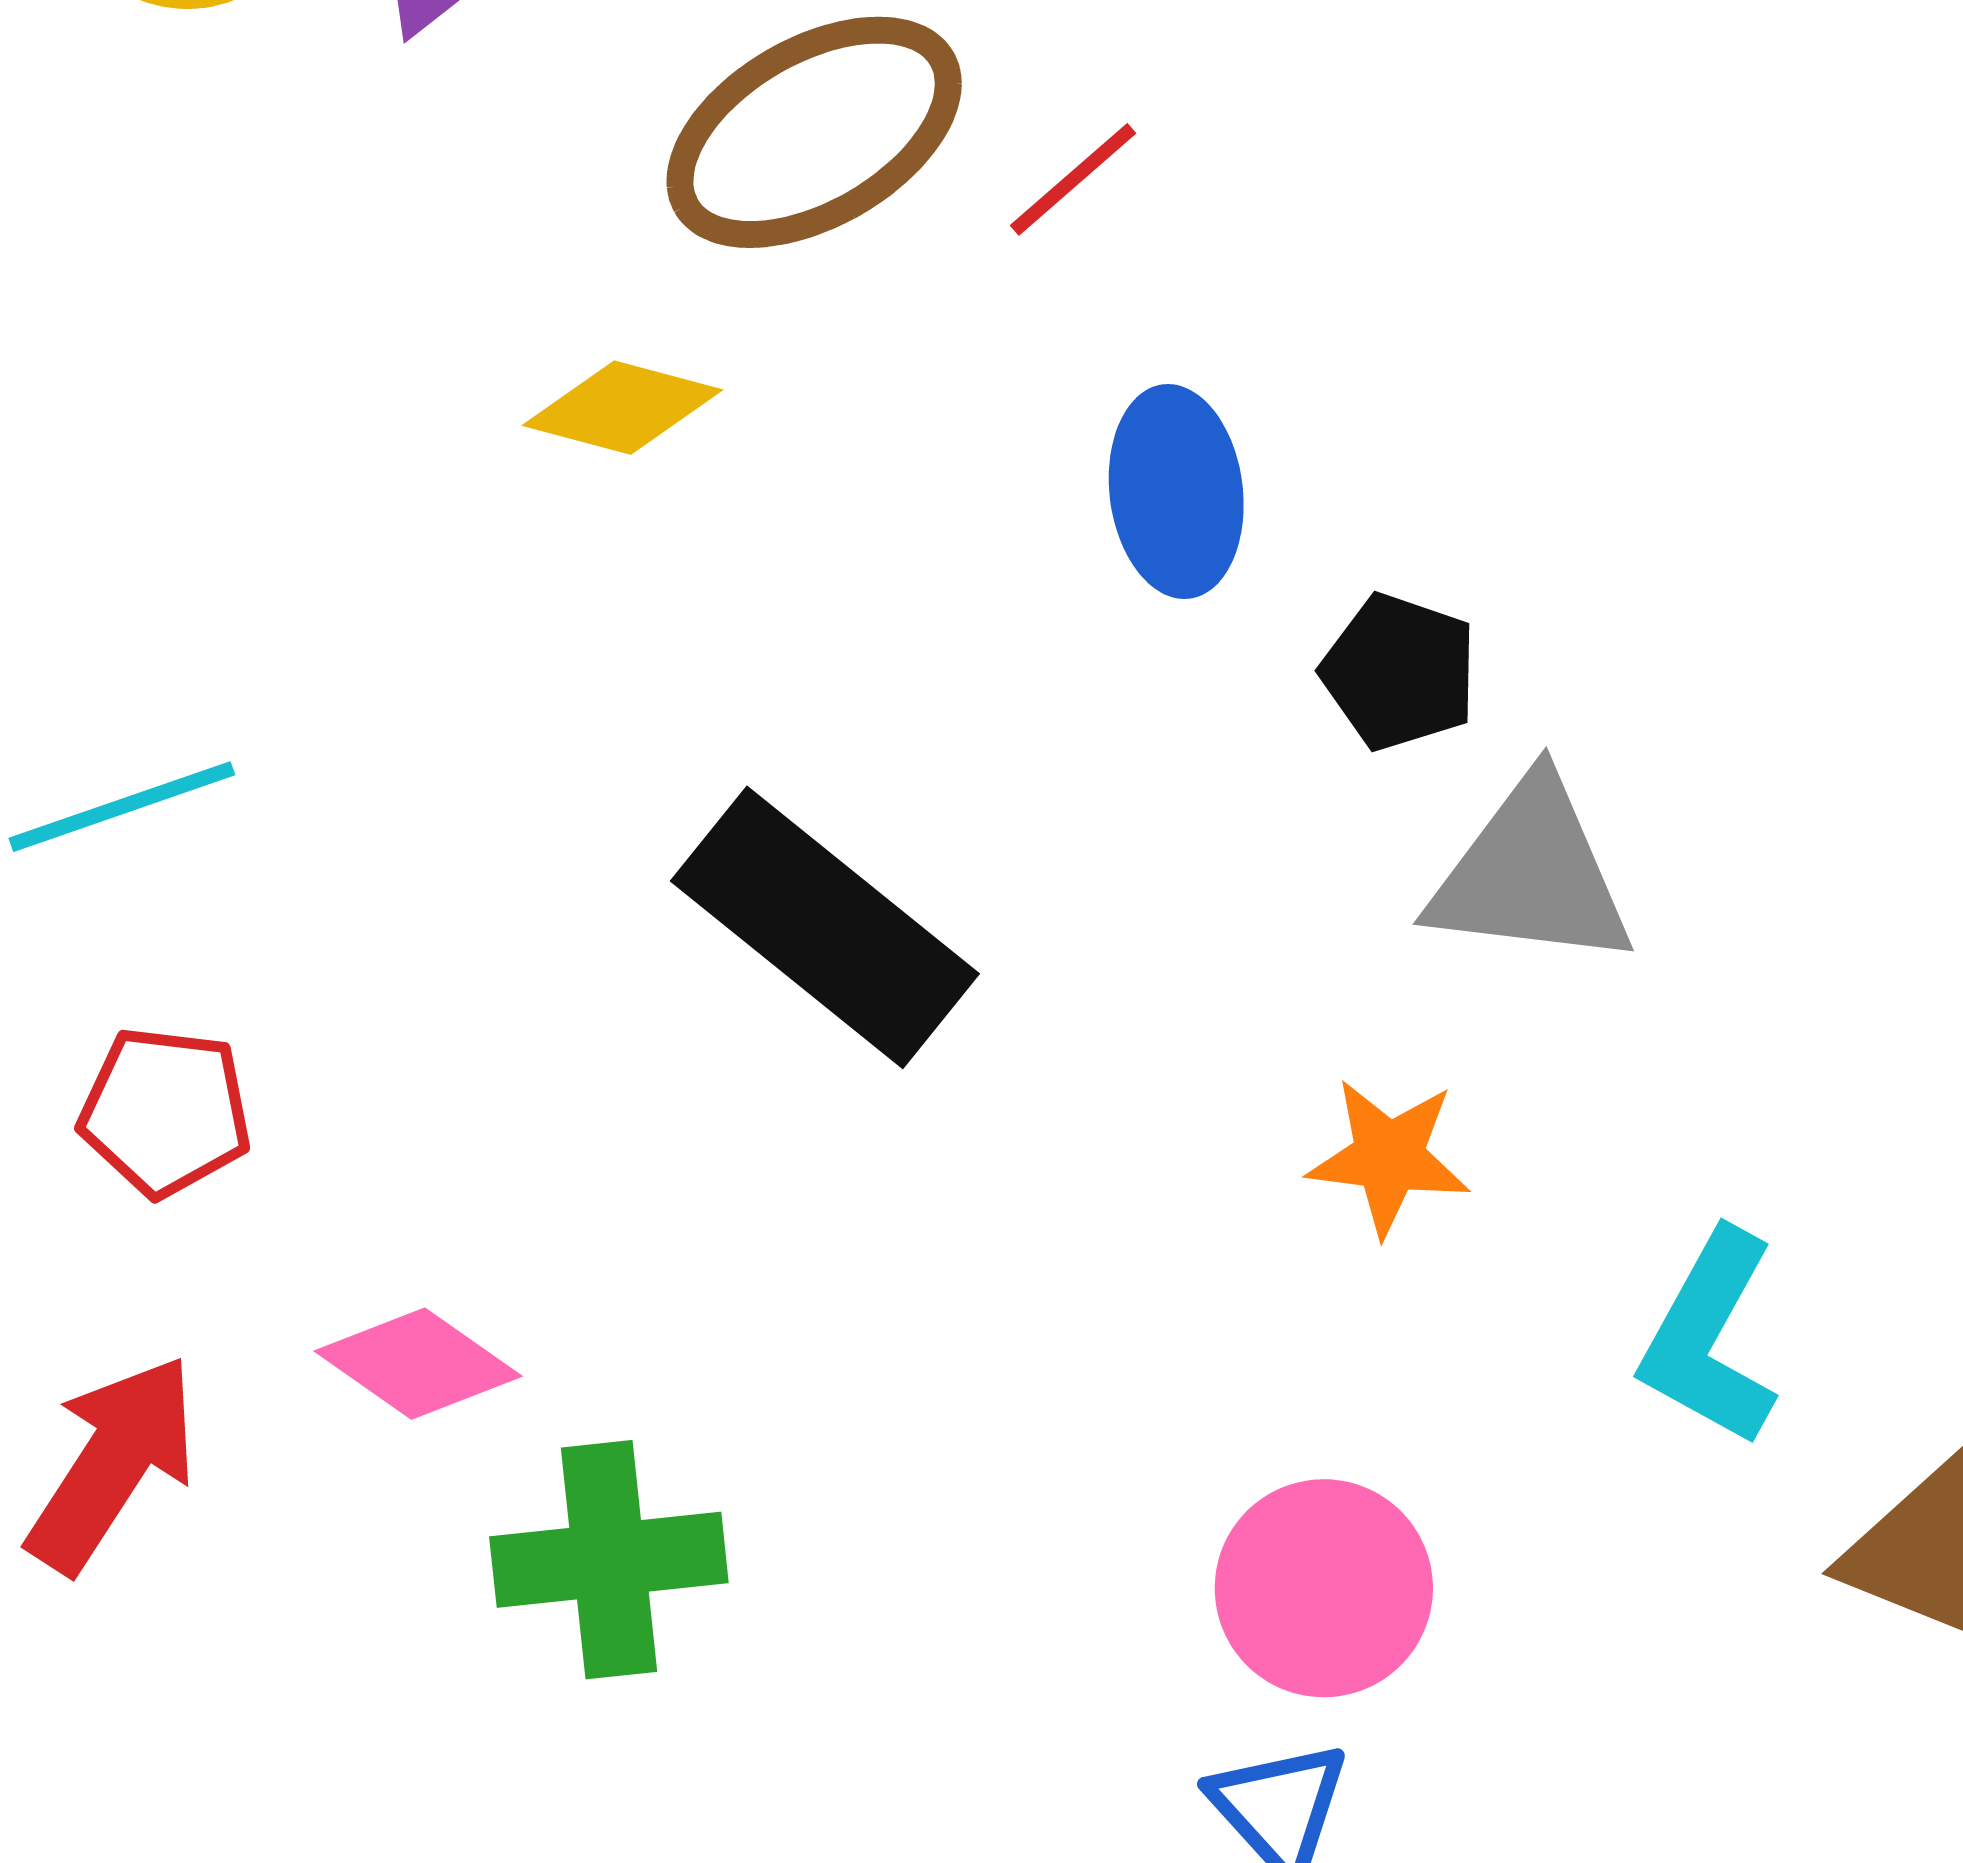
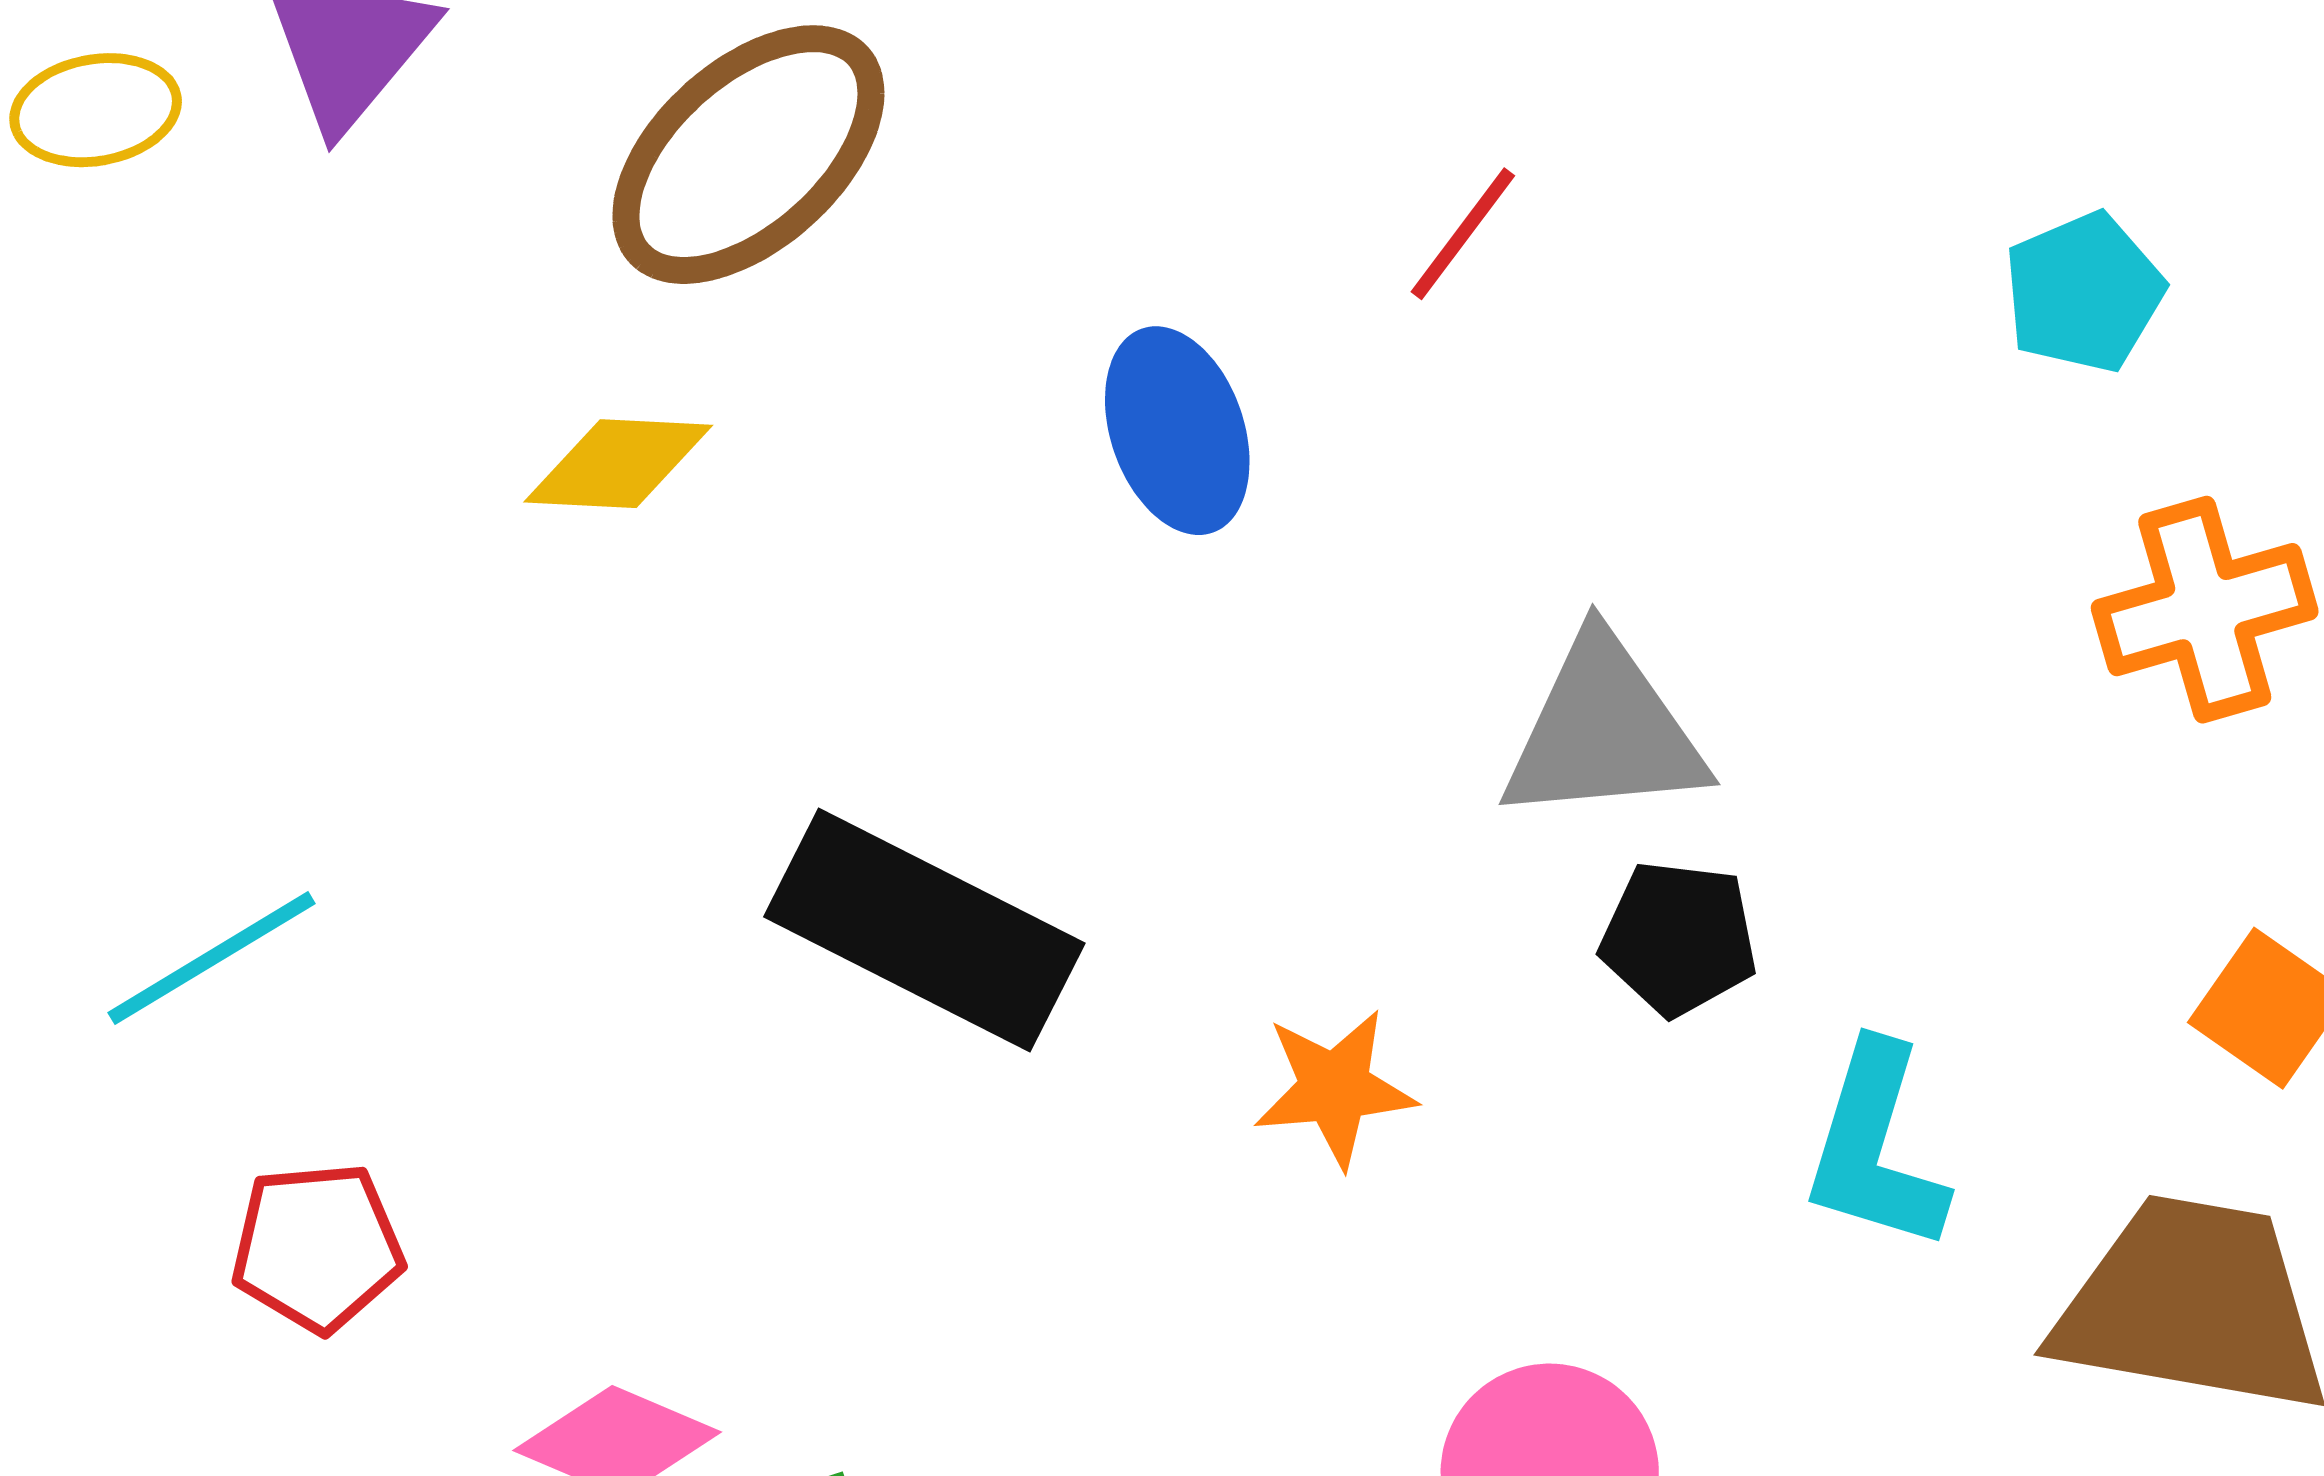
red line: (1073, 179) -> (1463, 234), moved
black pentagon: (1399, 672) -> (1679, 938), moved
orange star: (1389, 1157) -> (1335, 1088), moved

